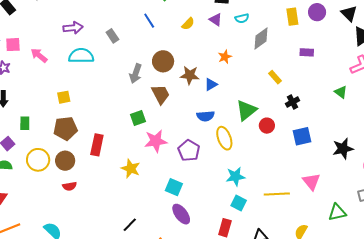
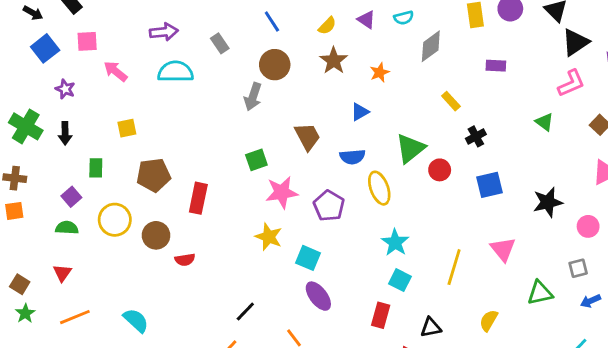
pink square: (13, 45) -> (87, 41), moved
brown circle: (163, 61) -> (275, 65), moved
brown star: (190, 75) -> (334, 61), moved, turned 30
brown trapezoid: (161, 94) -> (307, 136), moved
yellow square: (64, 97) -> (127, 128), moved
brown circle: (65, 161) -> (156, 235), moved
yellow star: (131, 169) -> (269, 237), moved
cyan star: (235, 177) -> (395, 242), turned -30
red semicircle: (69, 186) -> (185, 260), moved
yellow line: (277, 194) -> (454, 267), turned -70

